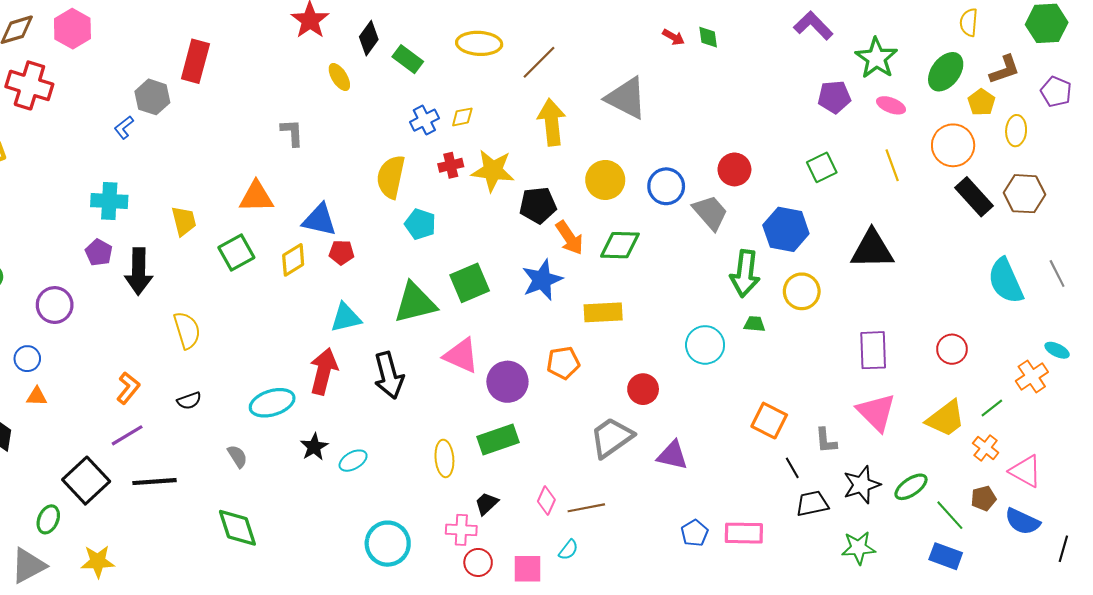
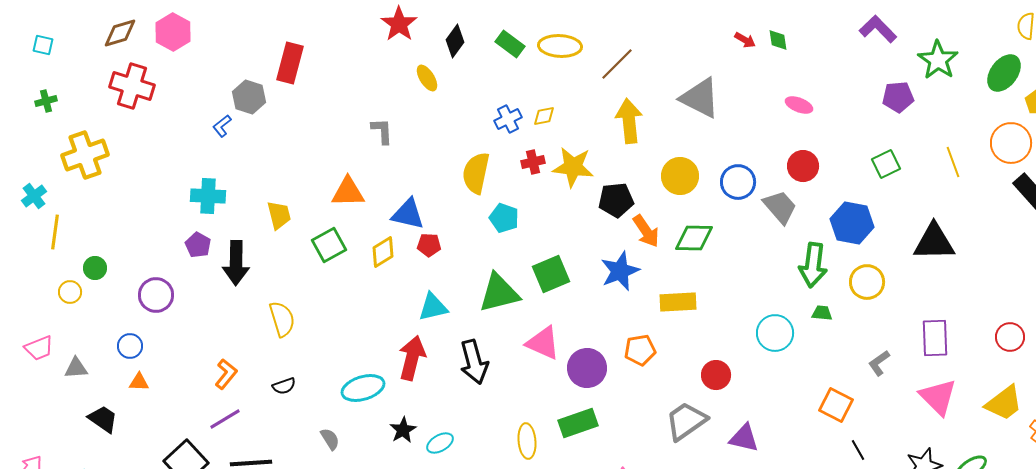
green rectangle: (408, 59) -> (510, 44), moved
pink ellipse: (891, 105) -> (799, 105), moved
gray L-shape: (826, 441) -> (879, 363), moved, turned 60

